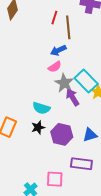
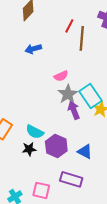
blue arrow: (58, 50) -> (33, 49), moved
cyan semicircle: (41, 108) -> (35, 132), moved
black star: (38, 127) -> (29, 149), moved
blue triangle: (90, 135) -> (85, 152), turned 35

